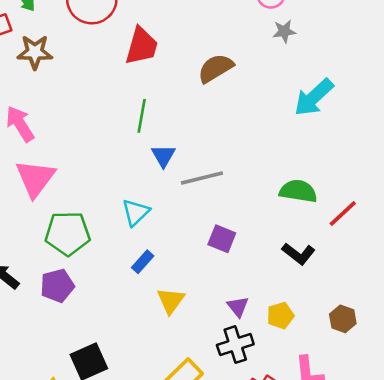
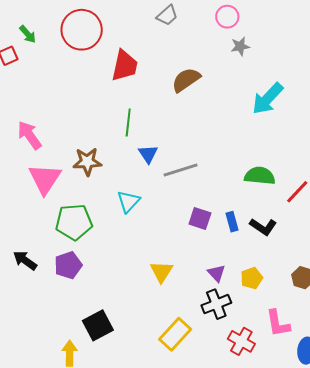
brown star: (35, 52) -> (87, 162), moved
blue rectangle: (143, 262) -> (232, 222), moved, turned -54

